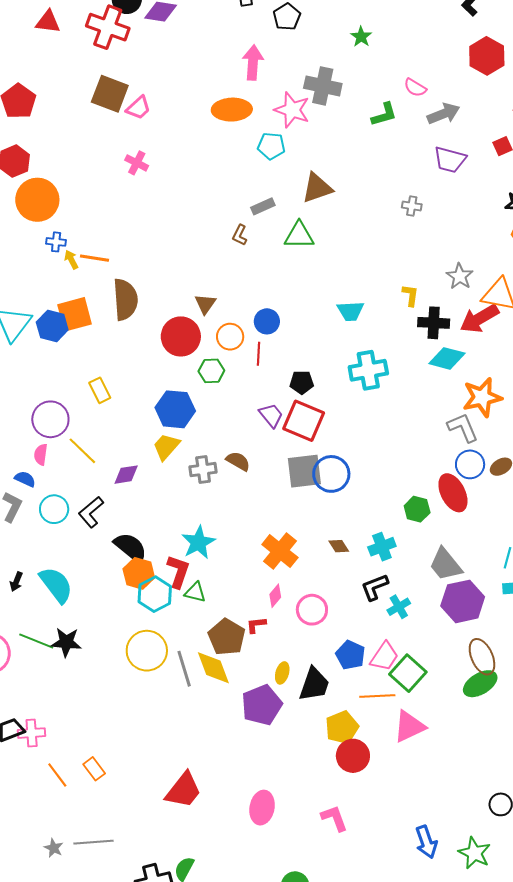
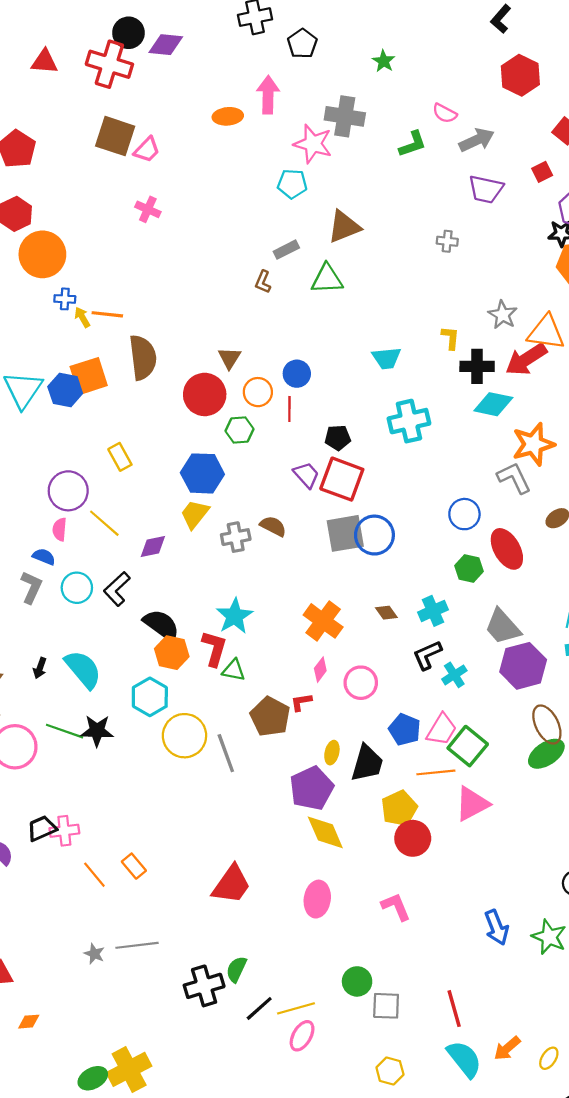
orange ellipse: (232, 110) -> (228, 116), moved, size x0.7
blue circle: (470, 464) -> (464, 514), moved
cyan hexagon: (155, 594) -> (150, 697), moved
yellow diamond: (213, 668) -> (325, 832), moved

